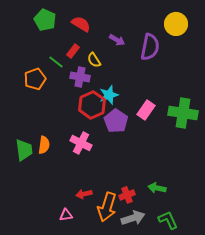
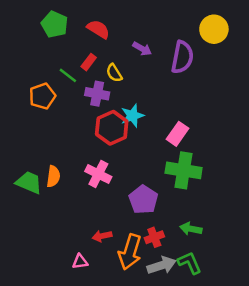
green cross: (183, 113) -> (184, 170), moved
purple pentagon: (116, 121) -> (143, 200), moved
green trapezoid: (24, 150) -> (29, 183), turned -60
green L-shape: (168, 220) -> (190, 263), moved

